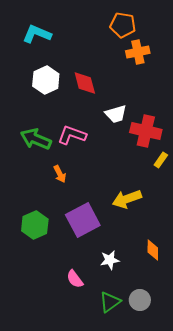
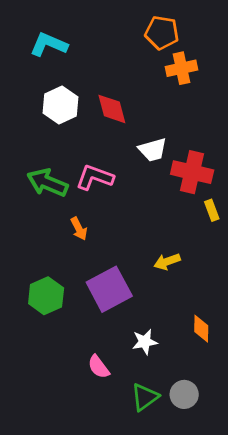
yellow rectangle: (161, 160) -> (212, 210), turned -56
yellow arrow: (127, 199) -> (167, 262), size x0.7

